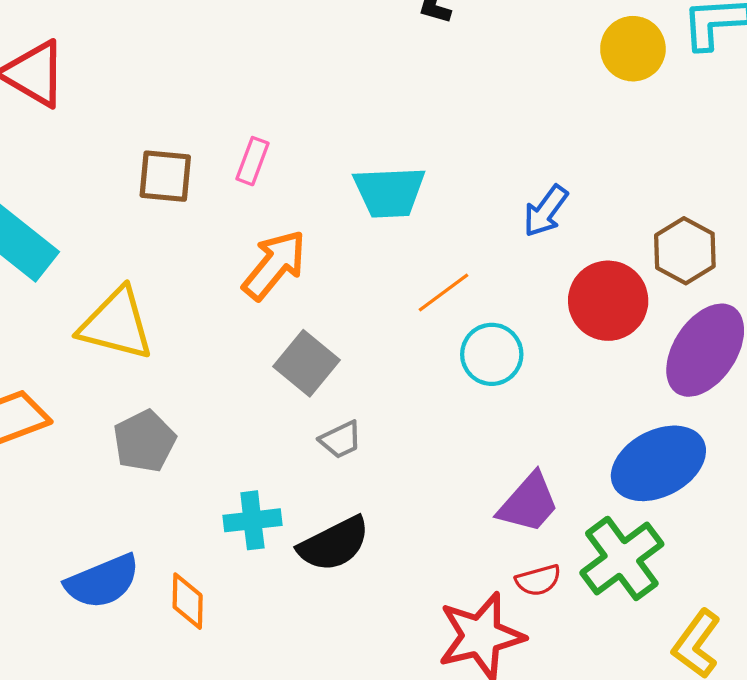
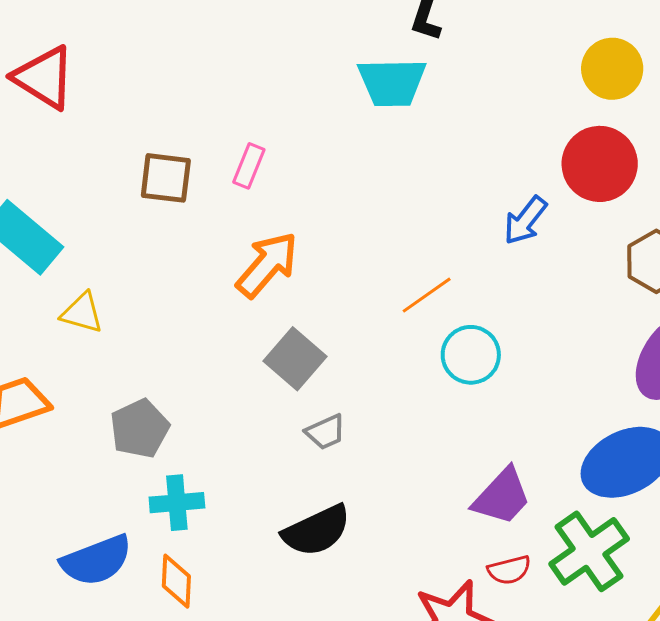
cyan trapezoid: (389, 192) -> (392, 82), moved
red circle: (608, 301) -> (600, 164), moved
yellow triangle: (116, 324) -> (82, 313), moved, size x0.6
cyan cross: (252, 520) -> (177, 503), moved

